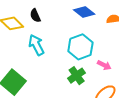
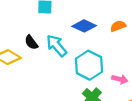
cyan arrow: (36, 45) -> (57, 46), moved

